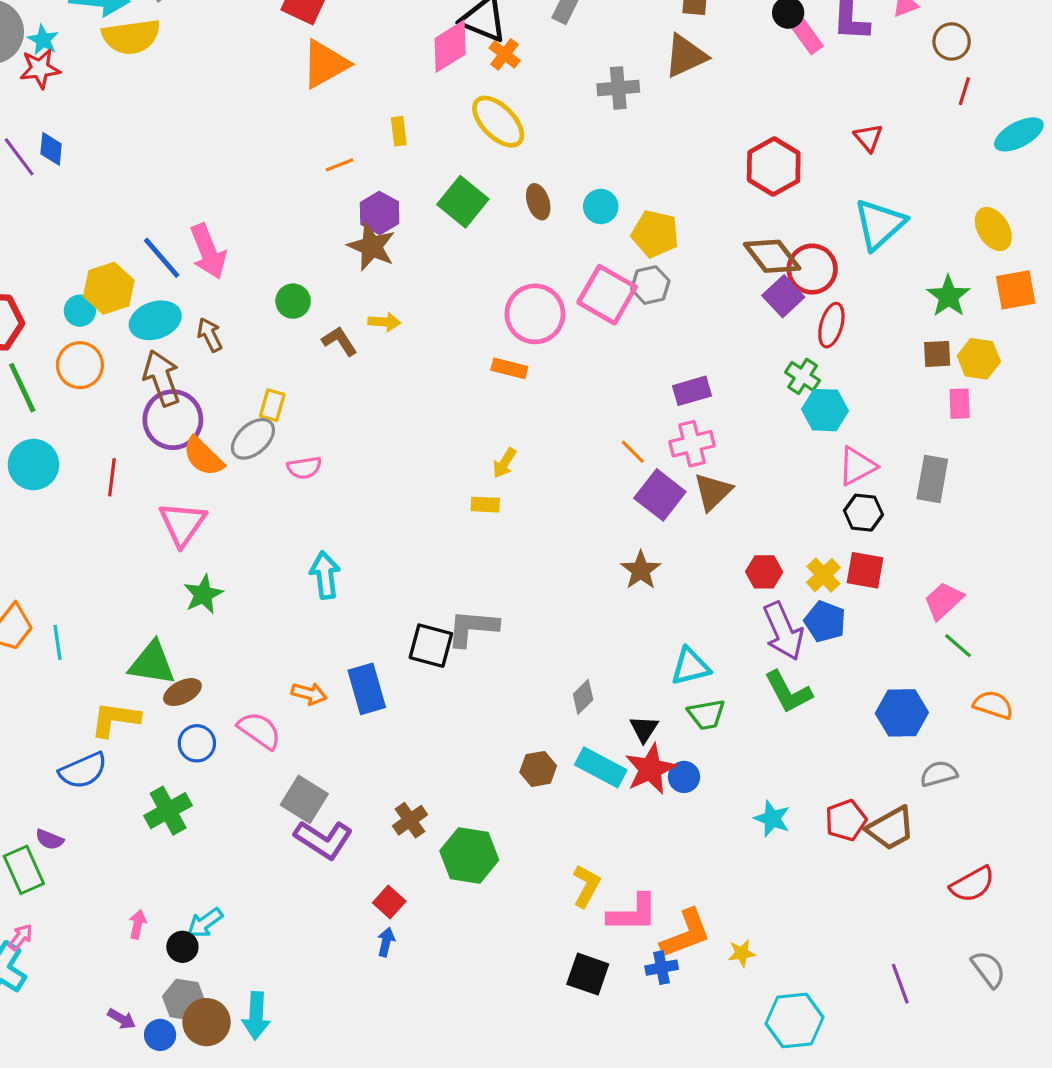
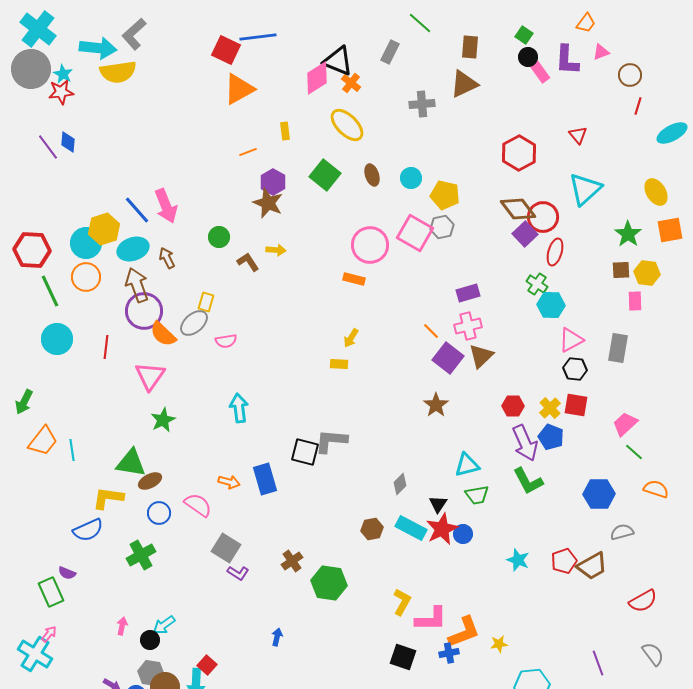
cyan circle: (80, 311) -> (86, 243), size x1.6
purple L-shape: (323, 839) -> (238, 573), size x0.6
red square: (389, 902) -> (207, 665), moved

